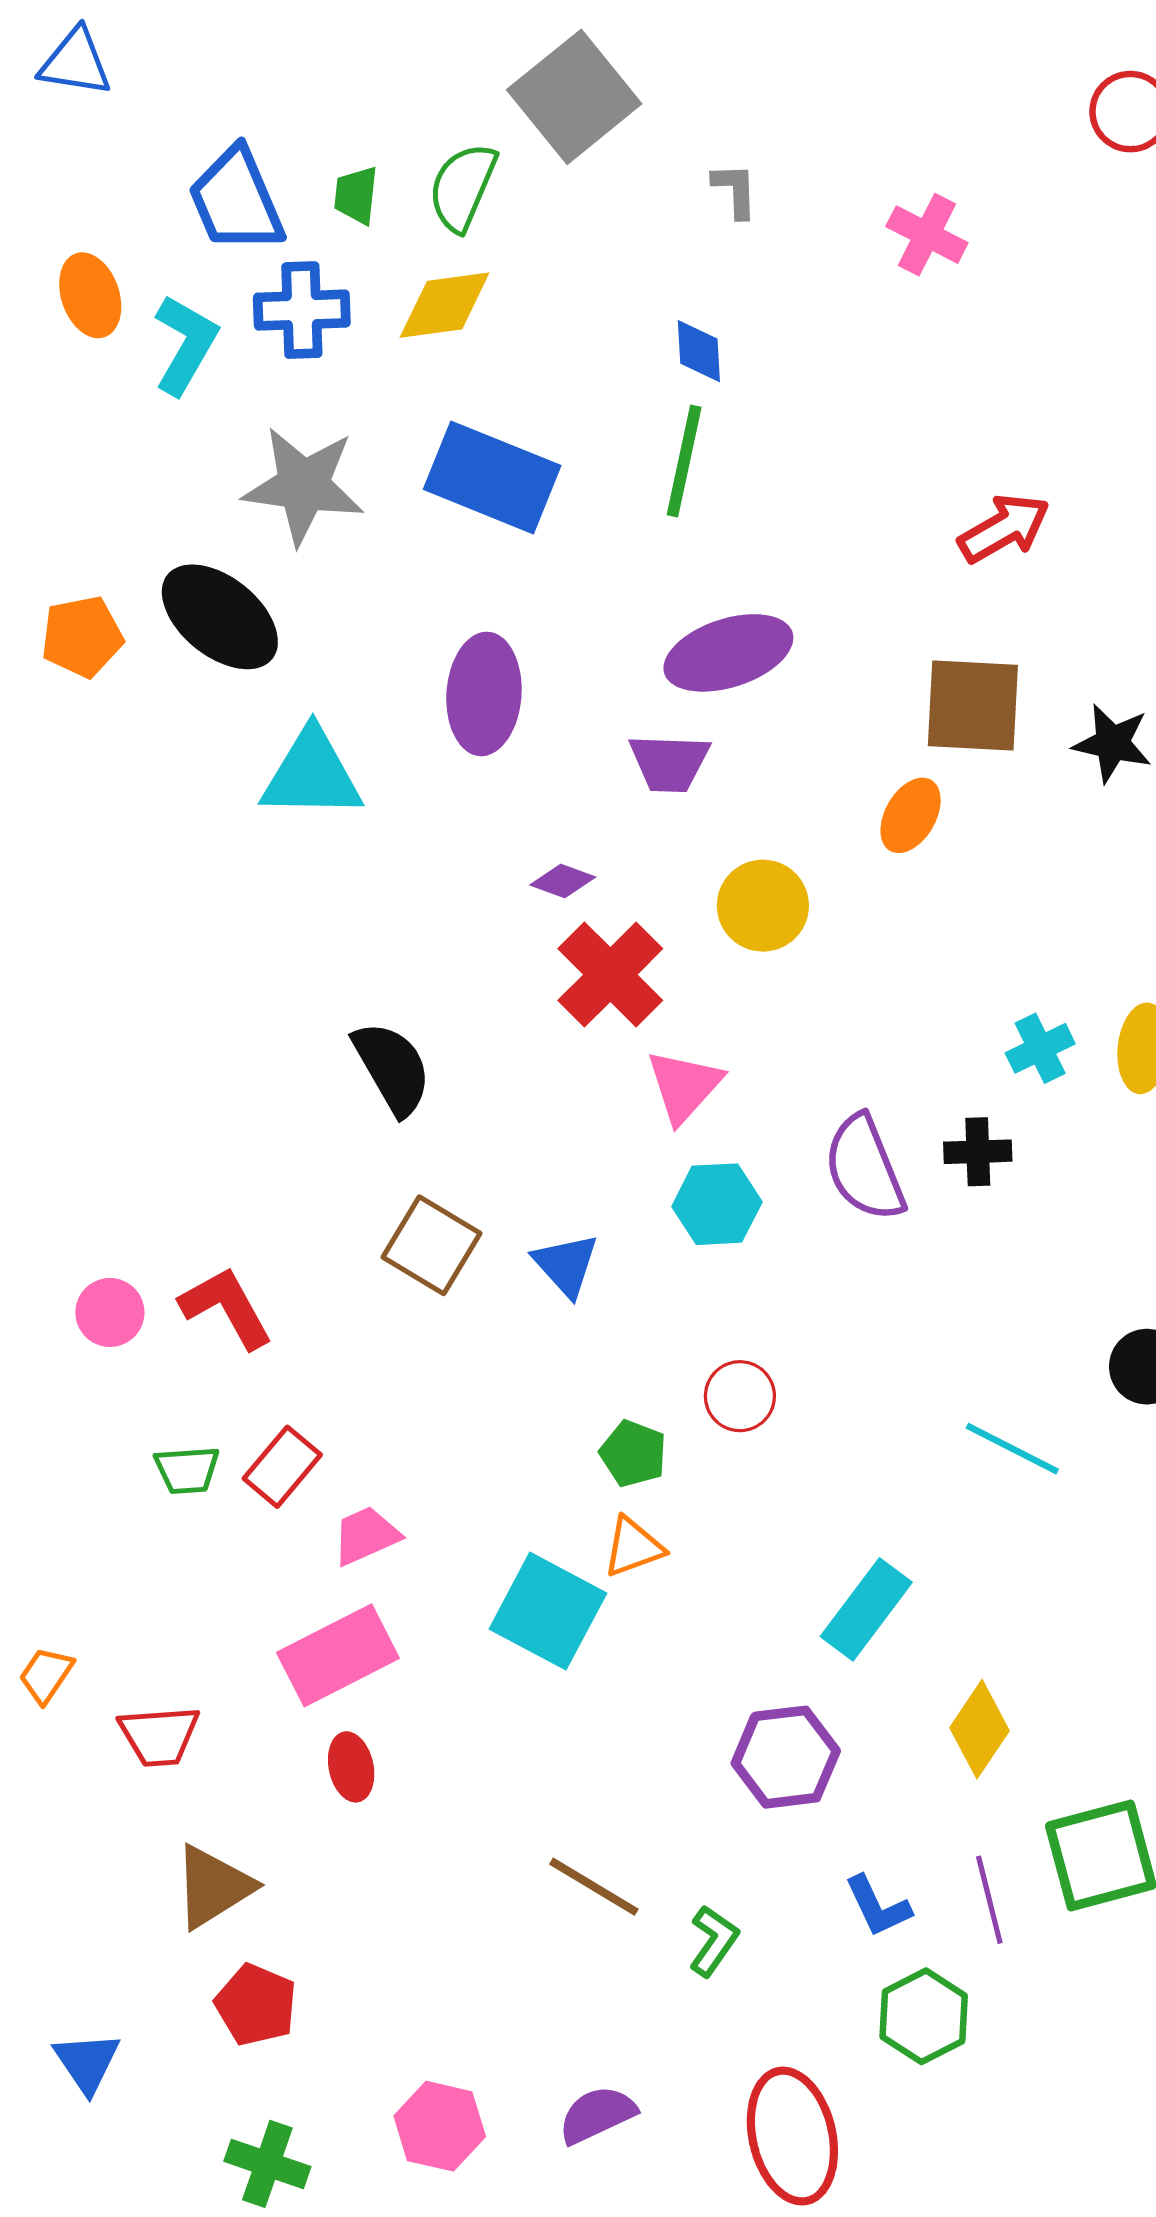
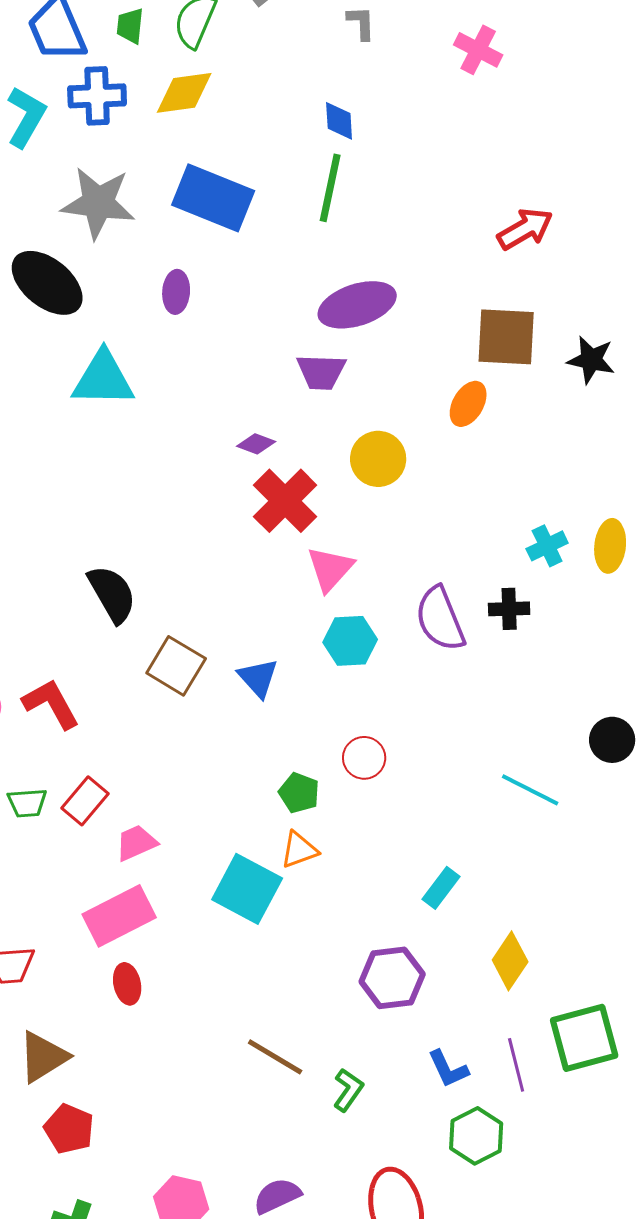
purple ellipse: (484, 694) -> (176, 292), moved, size x0.6
black semicircle: (392, 1068) -> (112, 594), moved
cyan rectangle: (866, 1609) -> (441, 888), size x0.7

